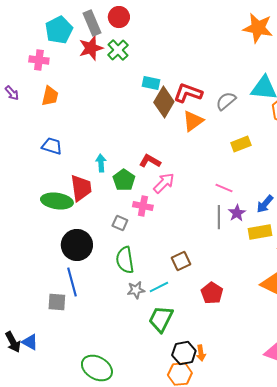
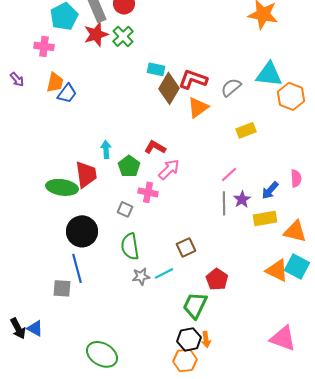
blue trapezoid: (52, 146) -> (67, 93), moved, turned 110
pink line: (224, 188) -> (229, 174), turned -66
green trapezoid: (161, 319) -> (195, 305), moved

